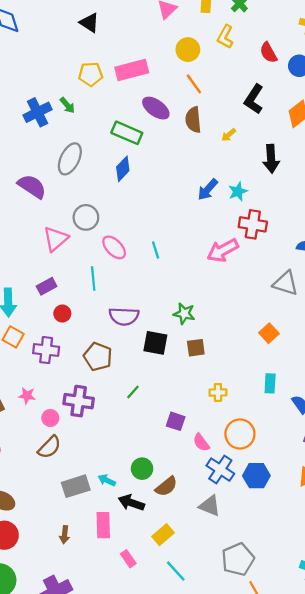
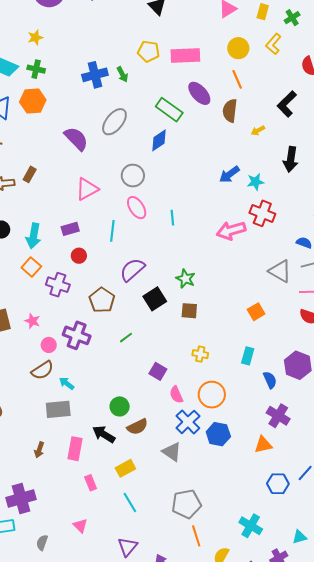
gray circle: (86, 217) -> (133, 176), moved
purple semicircle: (124, 316) -> (132, 270), turned 124
black square: (155, 343) -> (155, 299), turned 35
cyan arrow: (107, 480) -> (67, 383), moved

